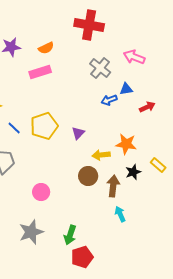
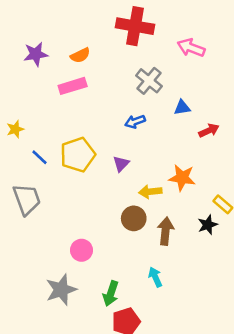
pink arrow: (134, 57) -> (191, 48), moved
blue arrow: (109, 100) -> (135, 122), moved
black star: (133, 172) -> (208, 225), moved
pink circle: (41, 192) -> (82, 250), moved
cyan arrow: (120, 214) -> (155, 277), moved

